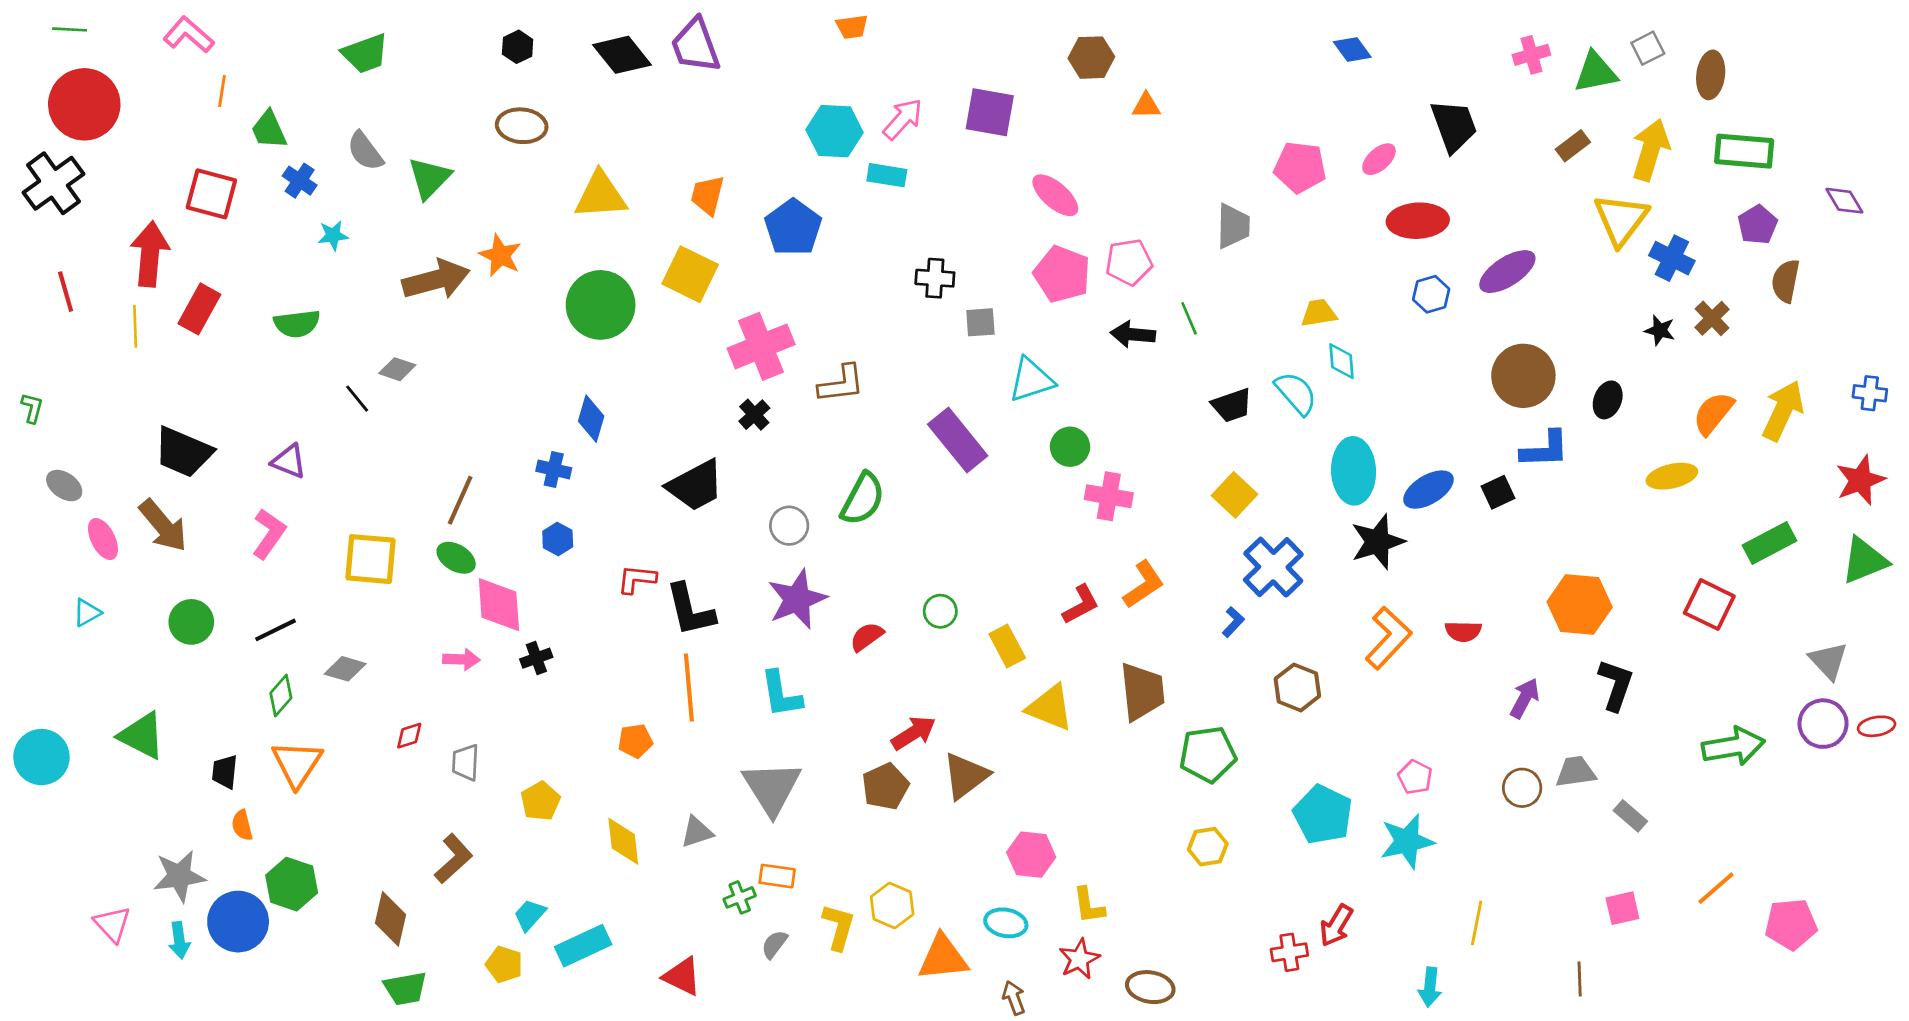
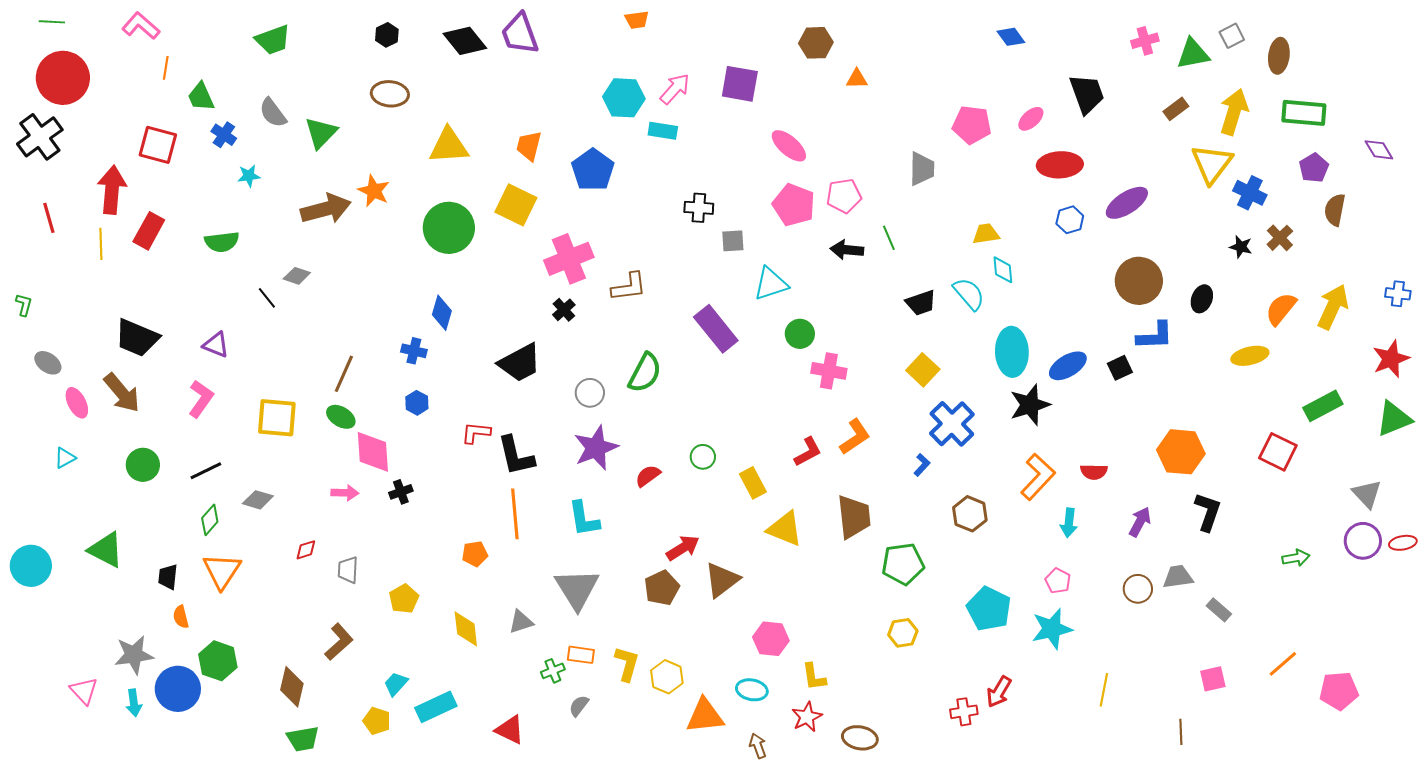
green arrow: (1733, 746) -> (1296, 558), size x0.6
yellow L-shape: (839, 927) -> (627, 664), moved
cyan arrow: (1430, 987) -> (1069, 523), moved

